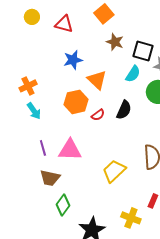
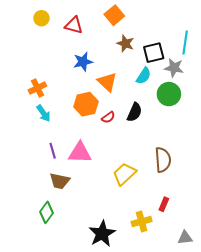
black square: (143, 51) -> (154, 53), turned -30
green diamond: (63, 205) -> (47, 212), moved
yellow cross: (131, 218) -> (142, 221), turned -36

